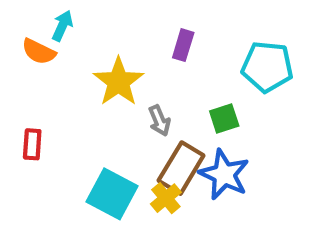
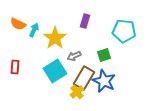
cyan arrow: (62, 26) -> (34, 30), moved
gray arrow: (159, 121) -> (74, 56), turned 88
cyan square: (112, 194) -> (55, 71), moved, turned 30

